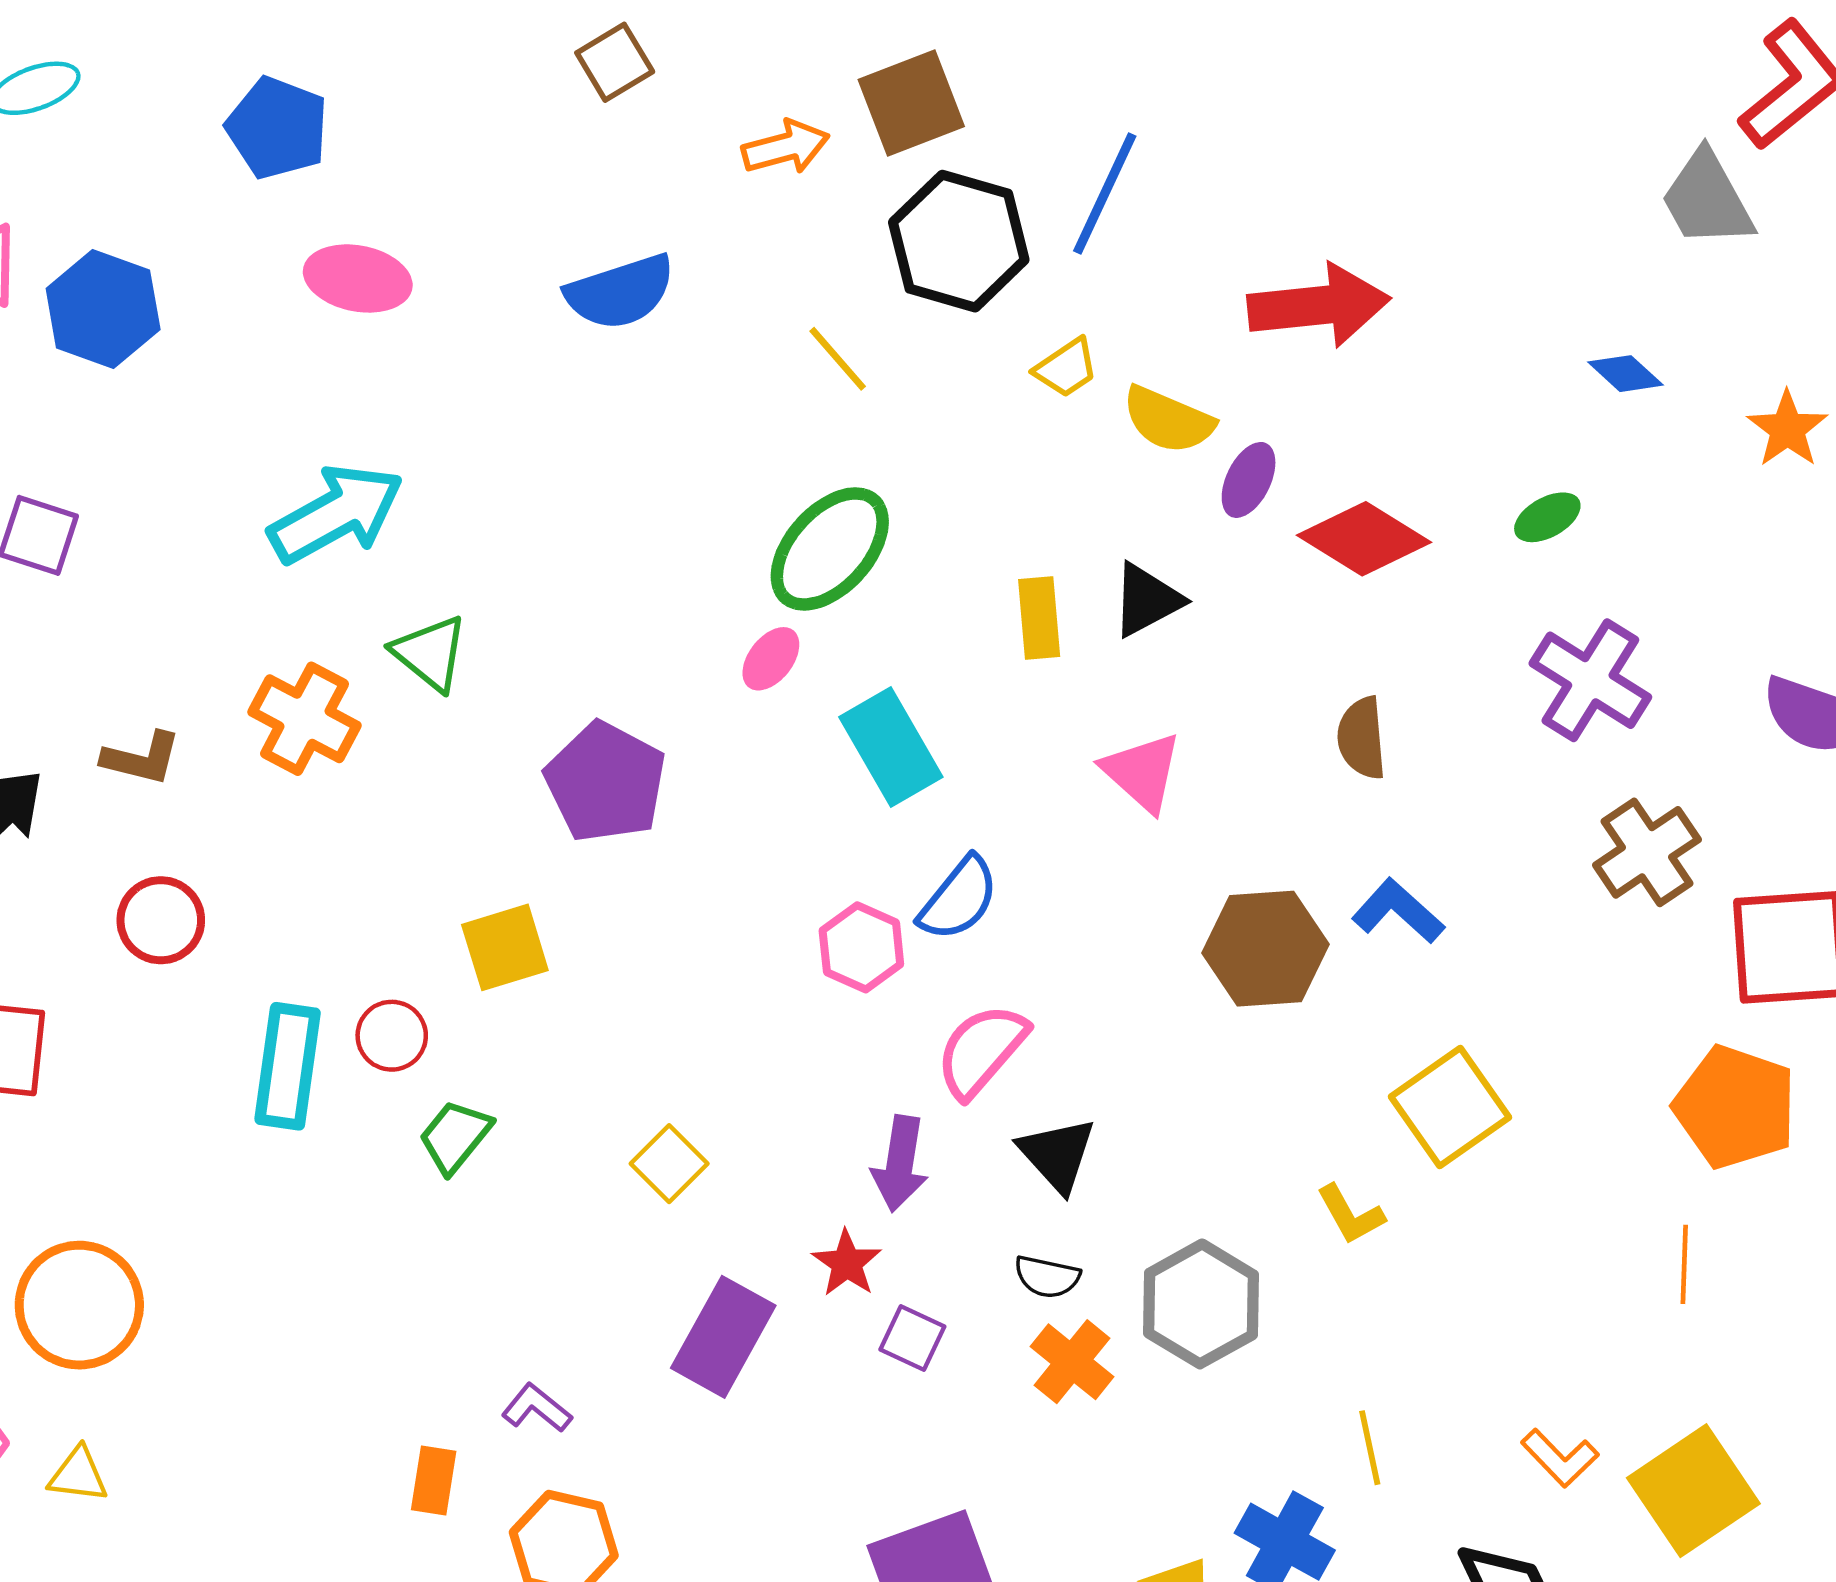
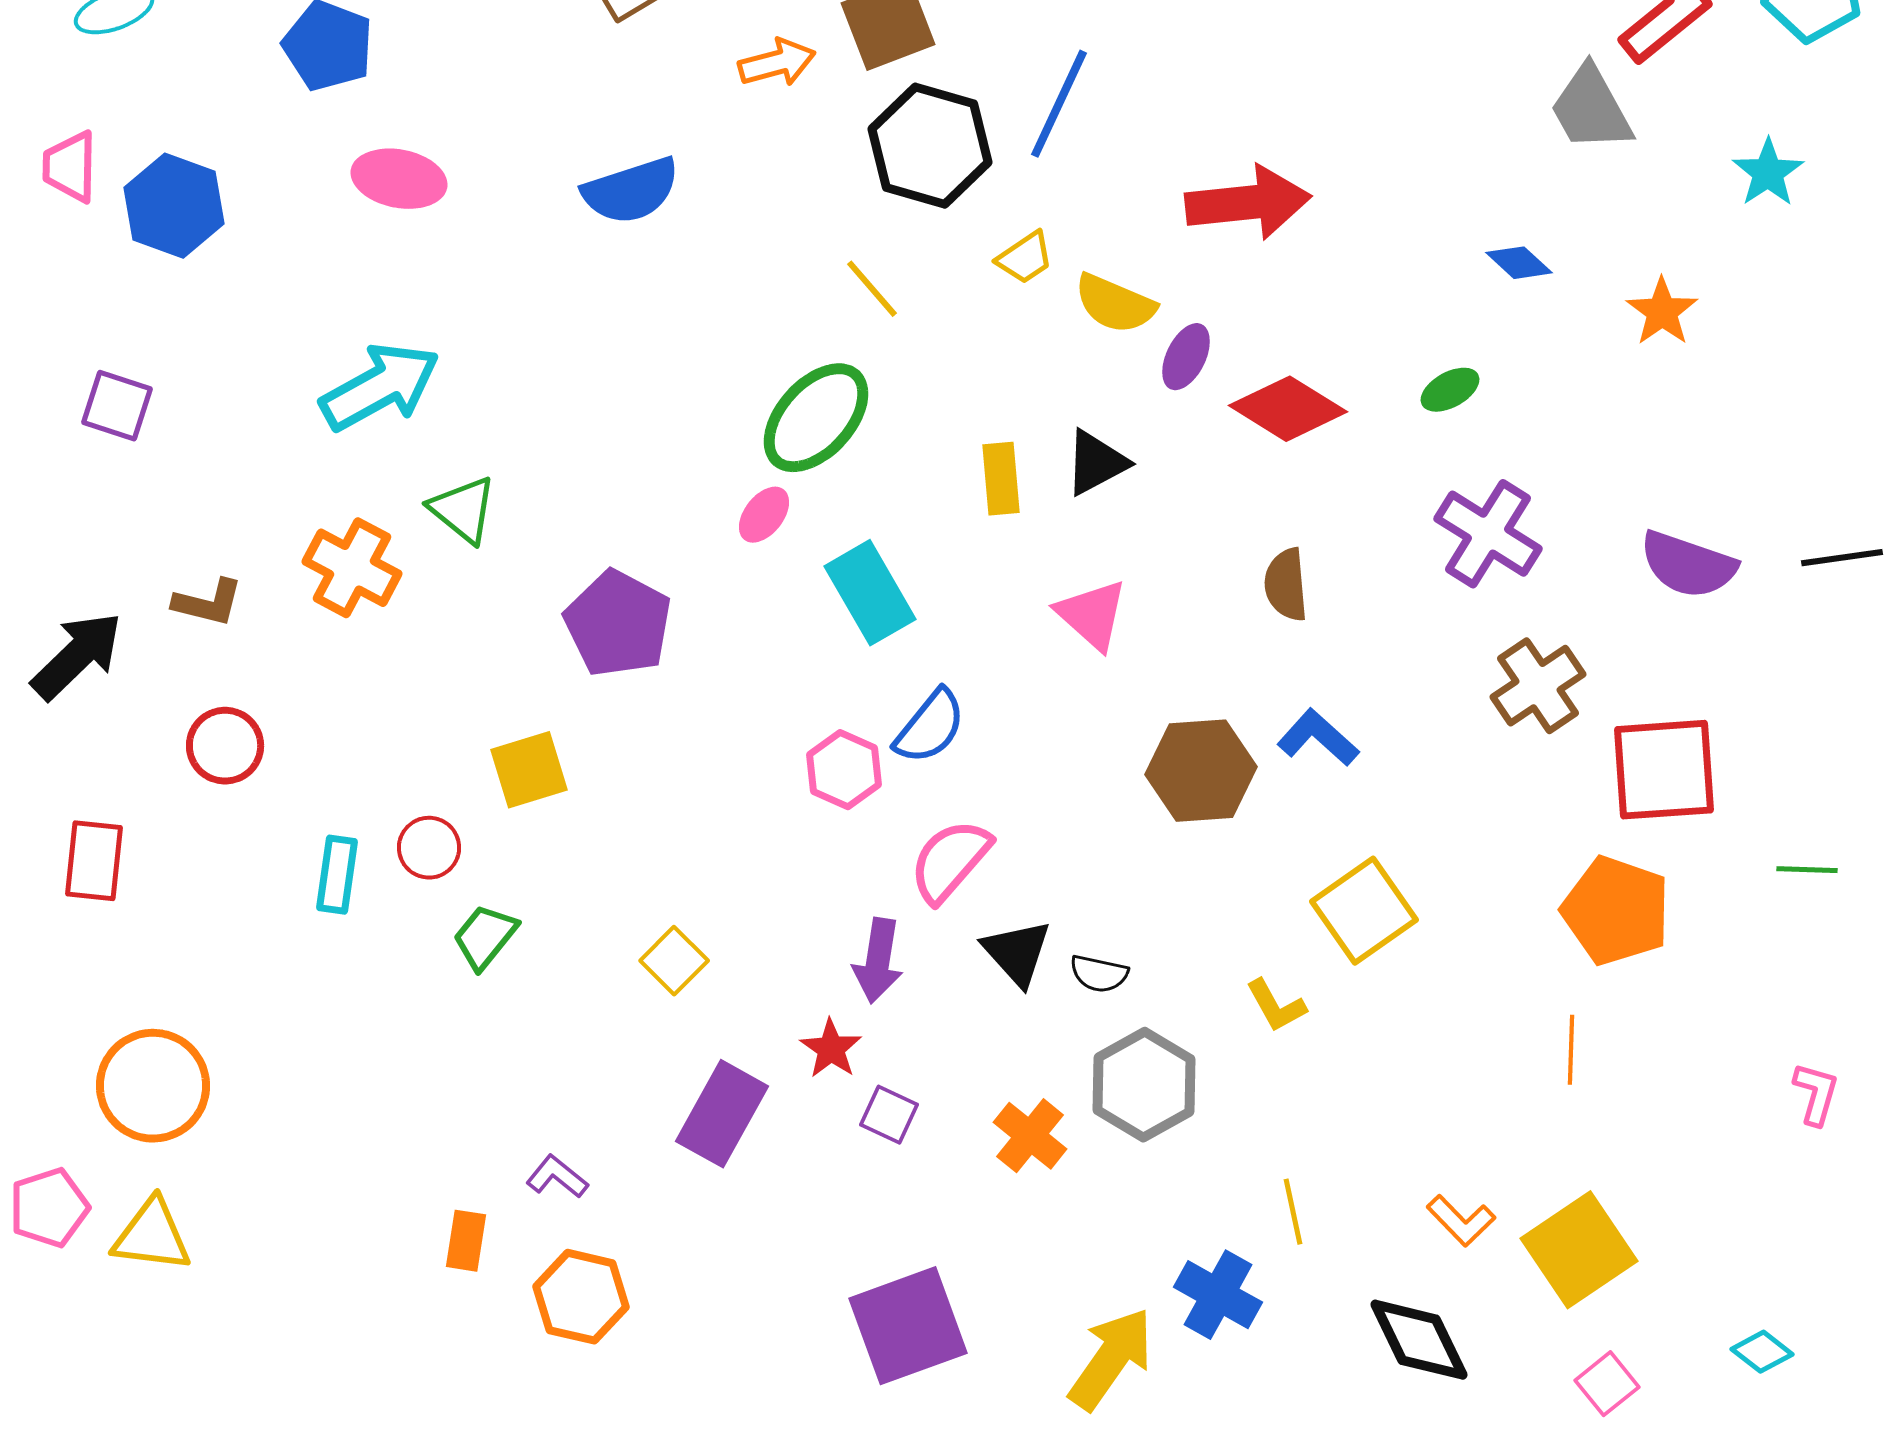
yellow line: (838, 359) -> (872, 289), moved
cyan rectangle: (288, 1066) -> (337, 875), size x0.7
black semicircle: (1047, 1277) -> (1099, 974), moved
yellow triangle: (78, 1475) -> (152, 1236), size x1.5

